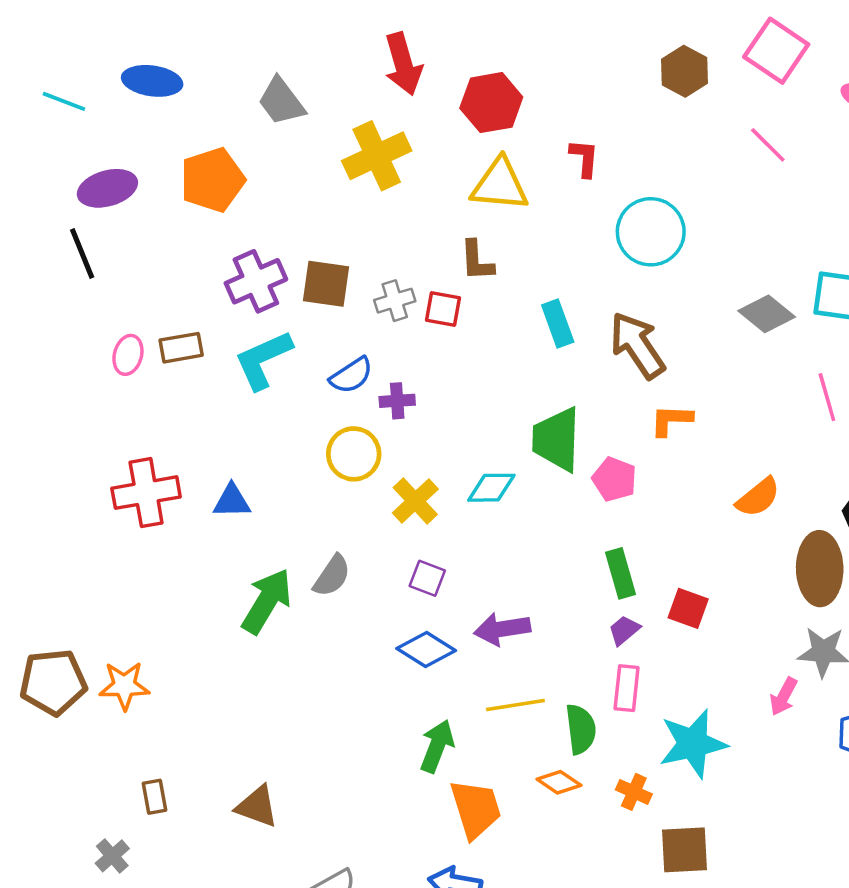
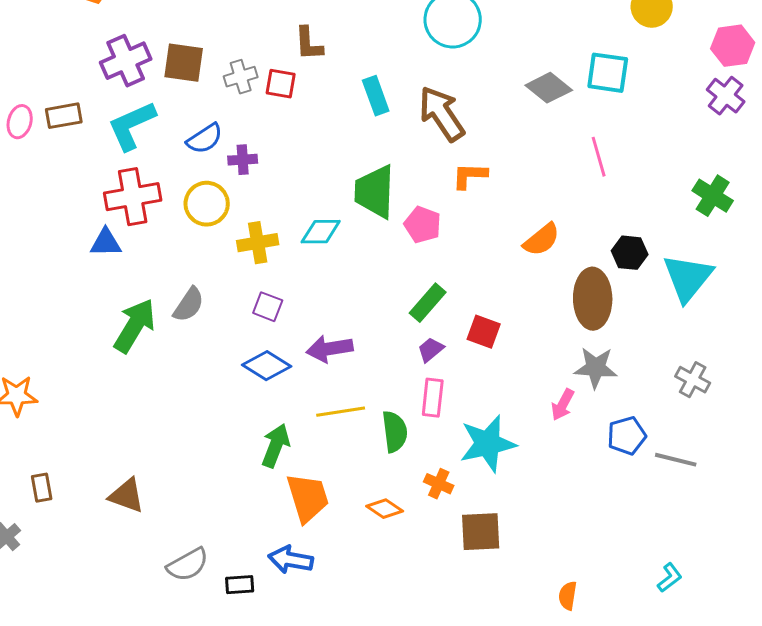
red cross: (146, 493) -> (133, 197), moved
yellow cross: (415, 501) -> (258, 243), turned 33
green rectangle: (621, 573) -> (428, 303), turned 57
orange diamond: (559, 782) -> (385, 509), moved

